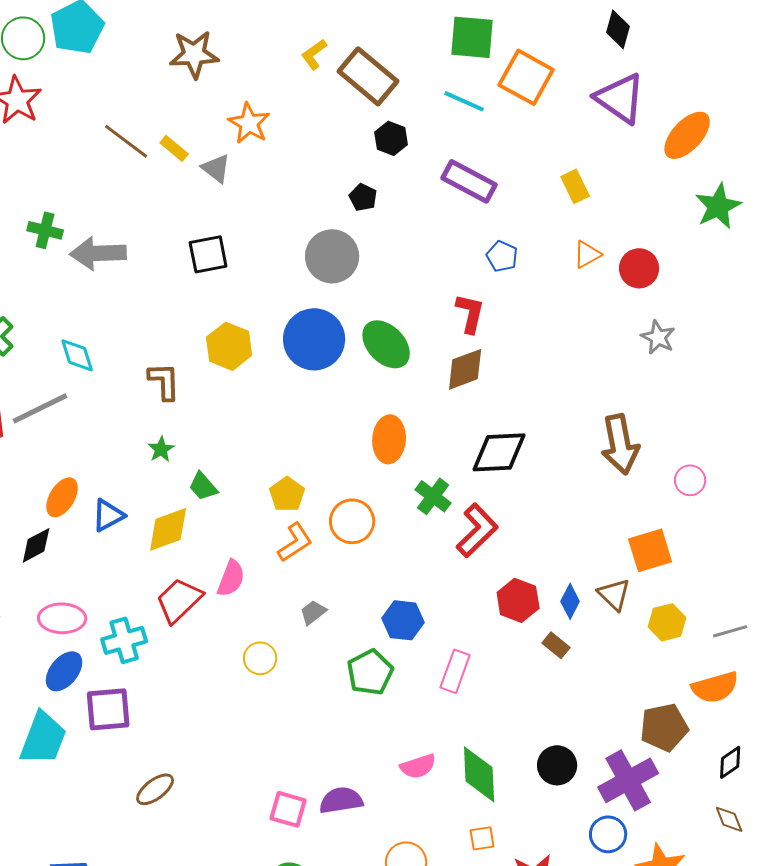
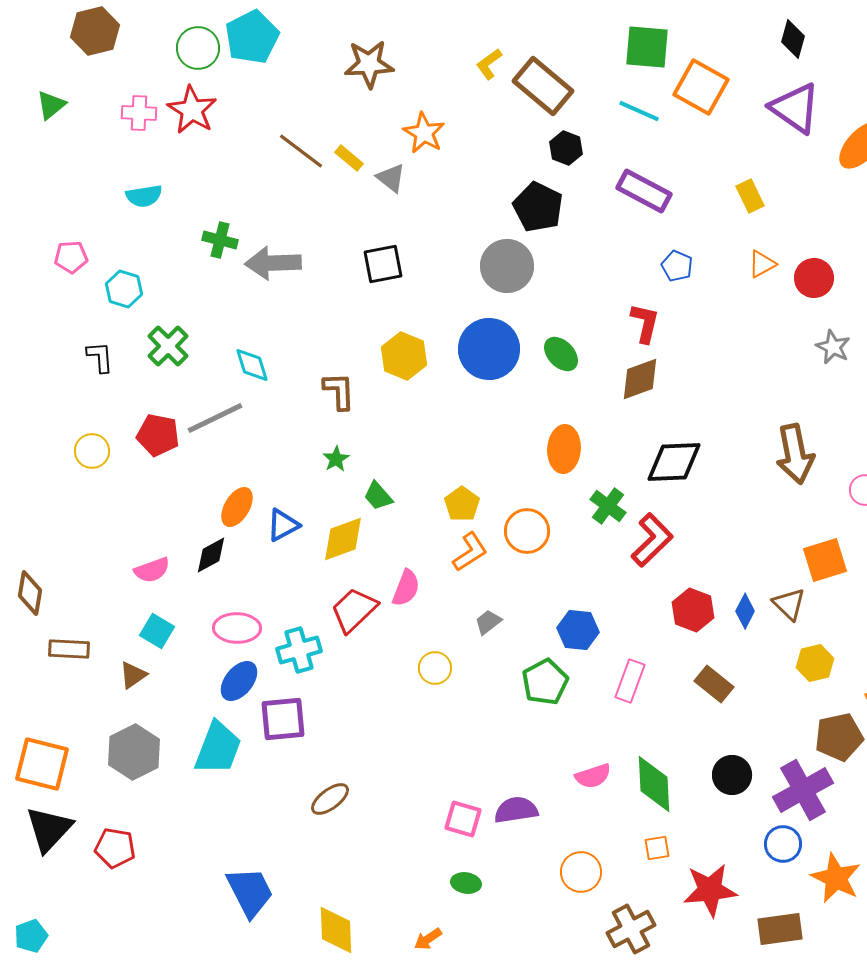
black pentagon: (363, 197) -> (538, 207), size x1.8
green ellipse: (386, 344) -> (561, 354), size x0.7
yellow hexagon: (667, 622) -> (815, 663), moved
brown rectangle: (556, 645) -> (714, 684), moved, size x1.4

